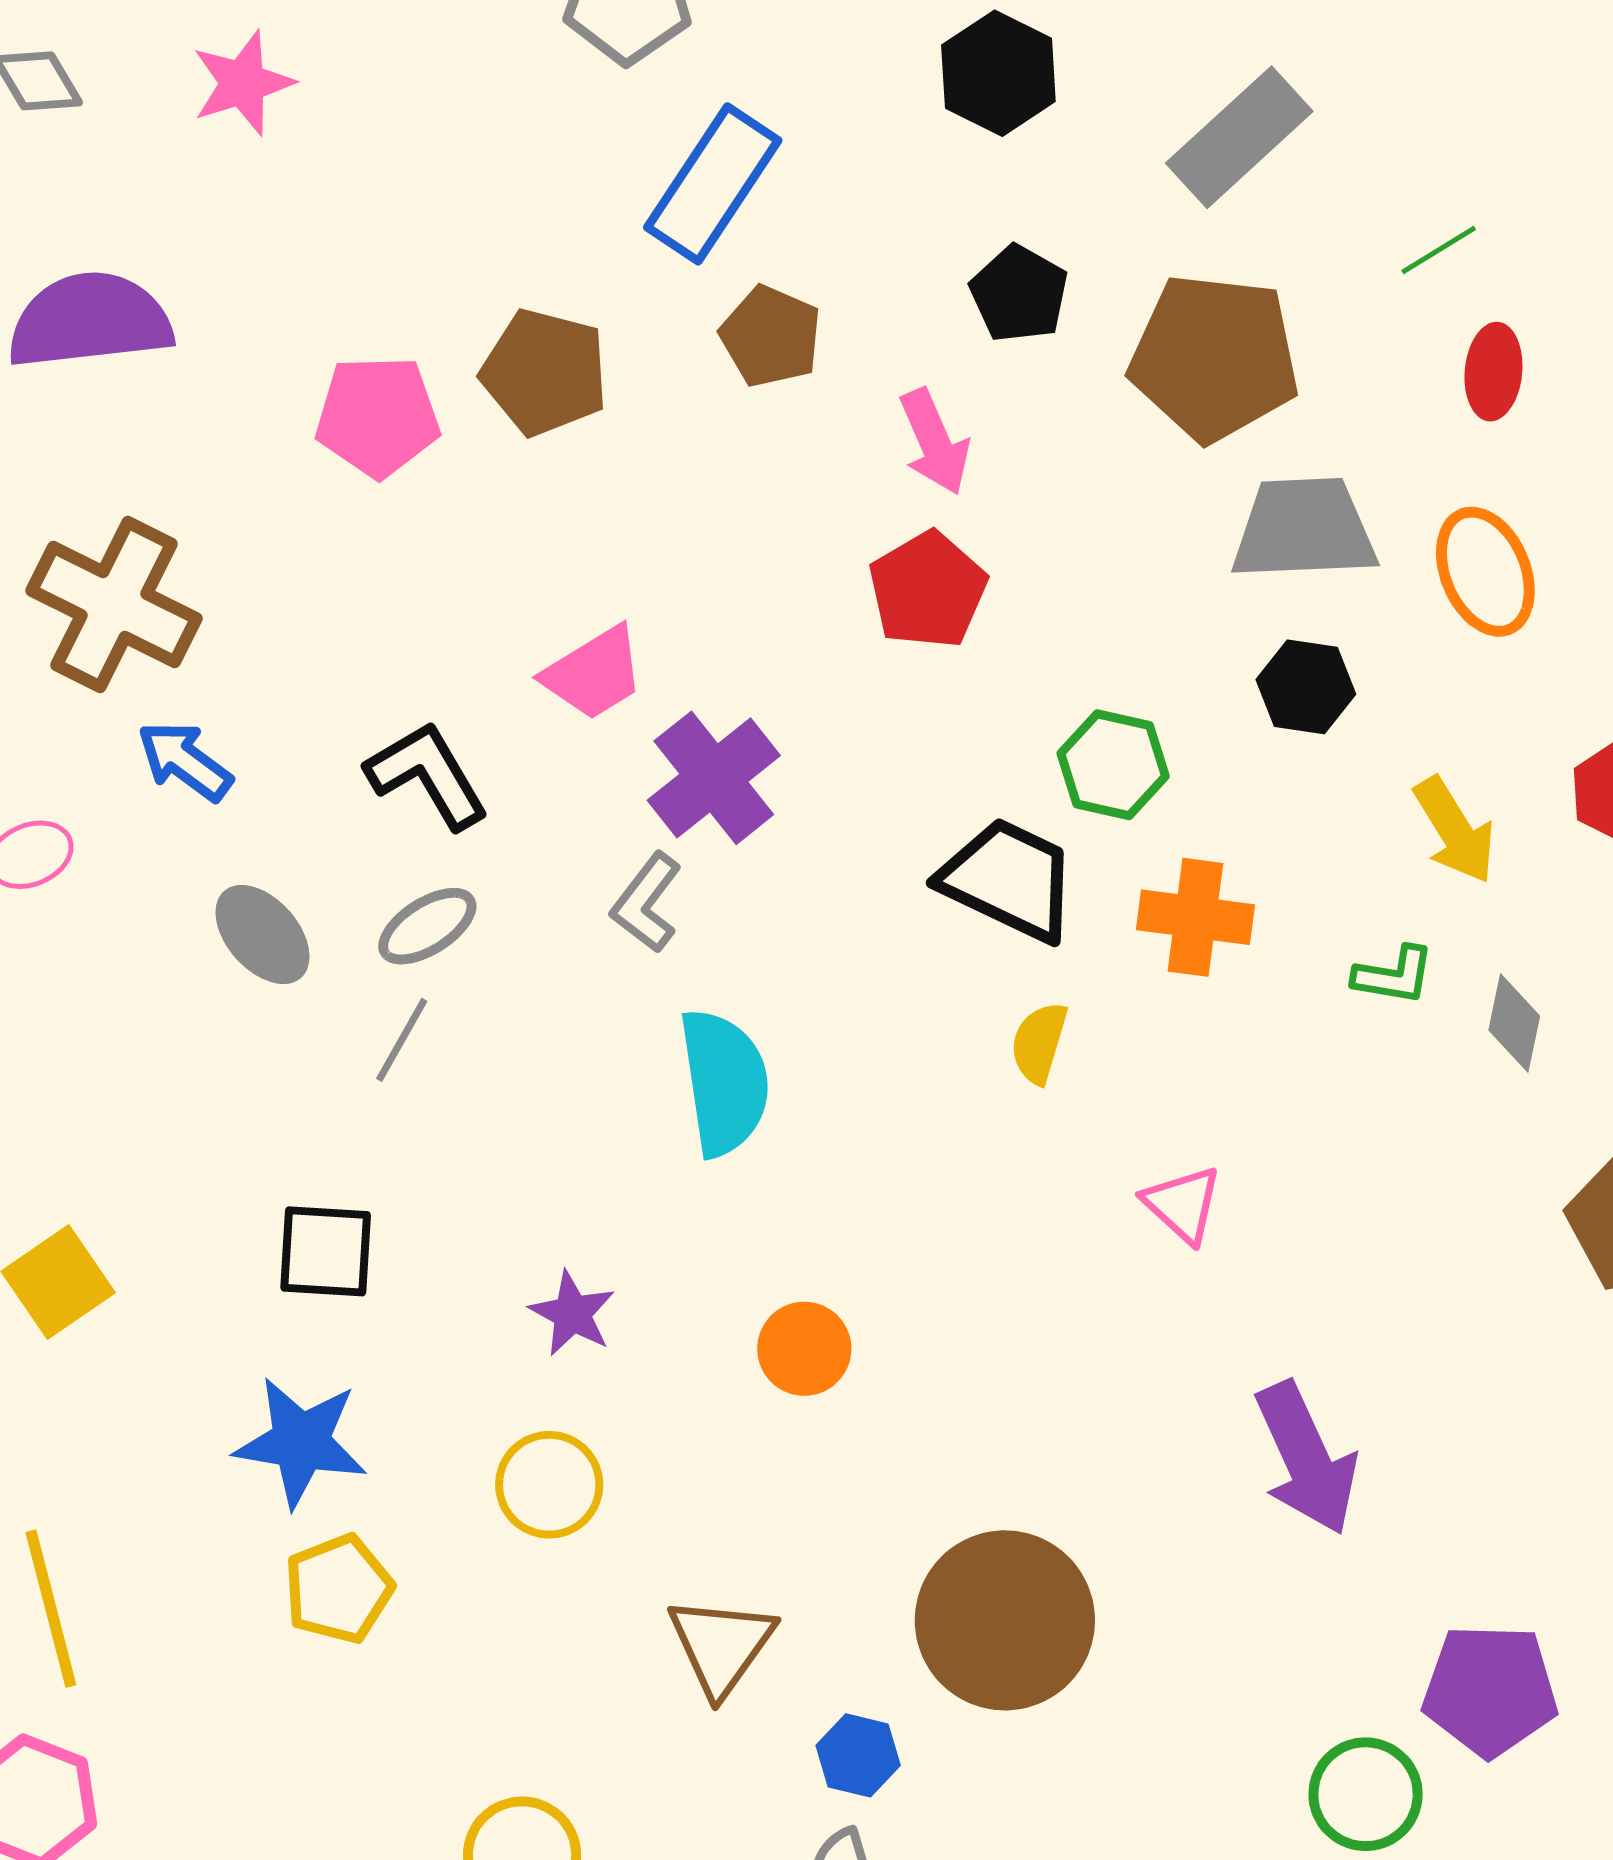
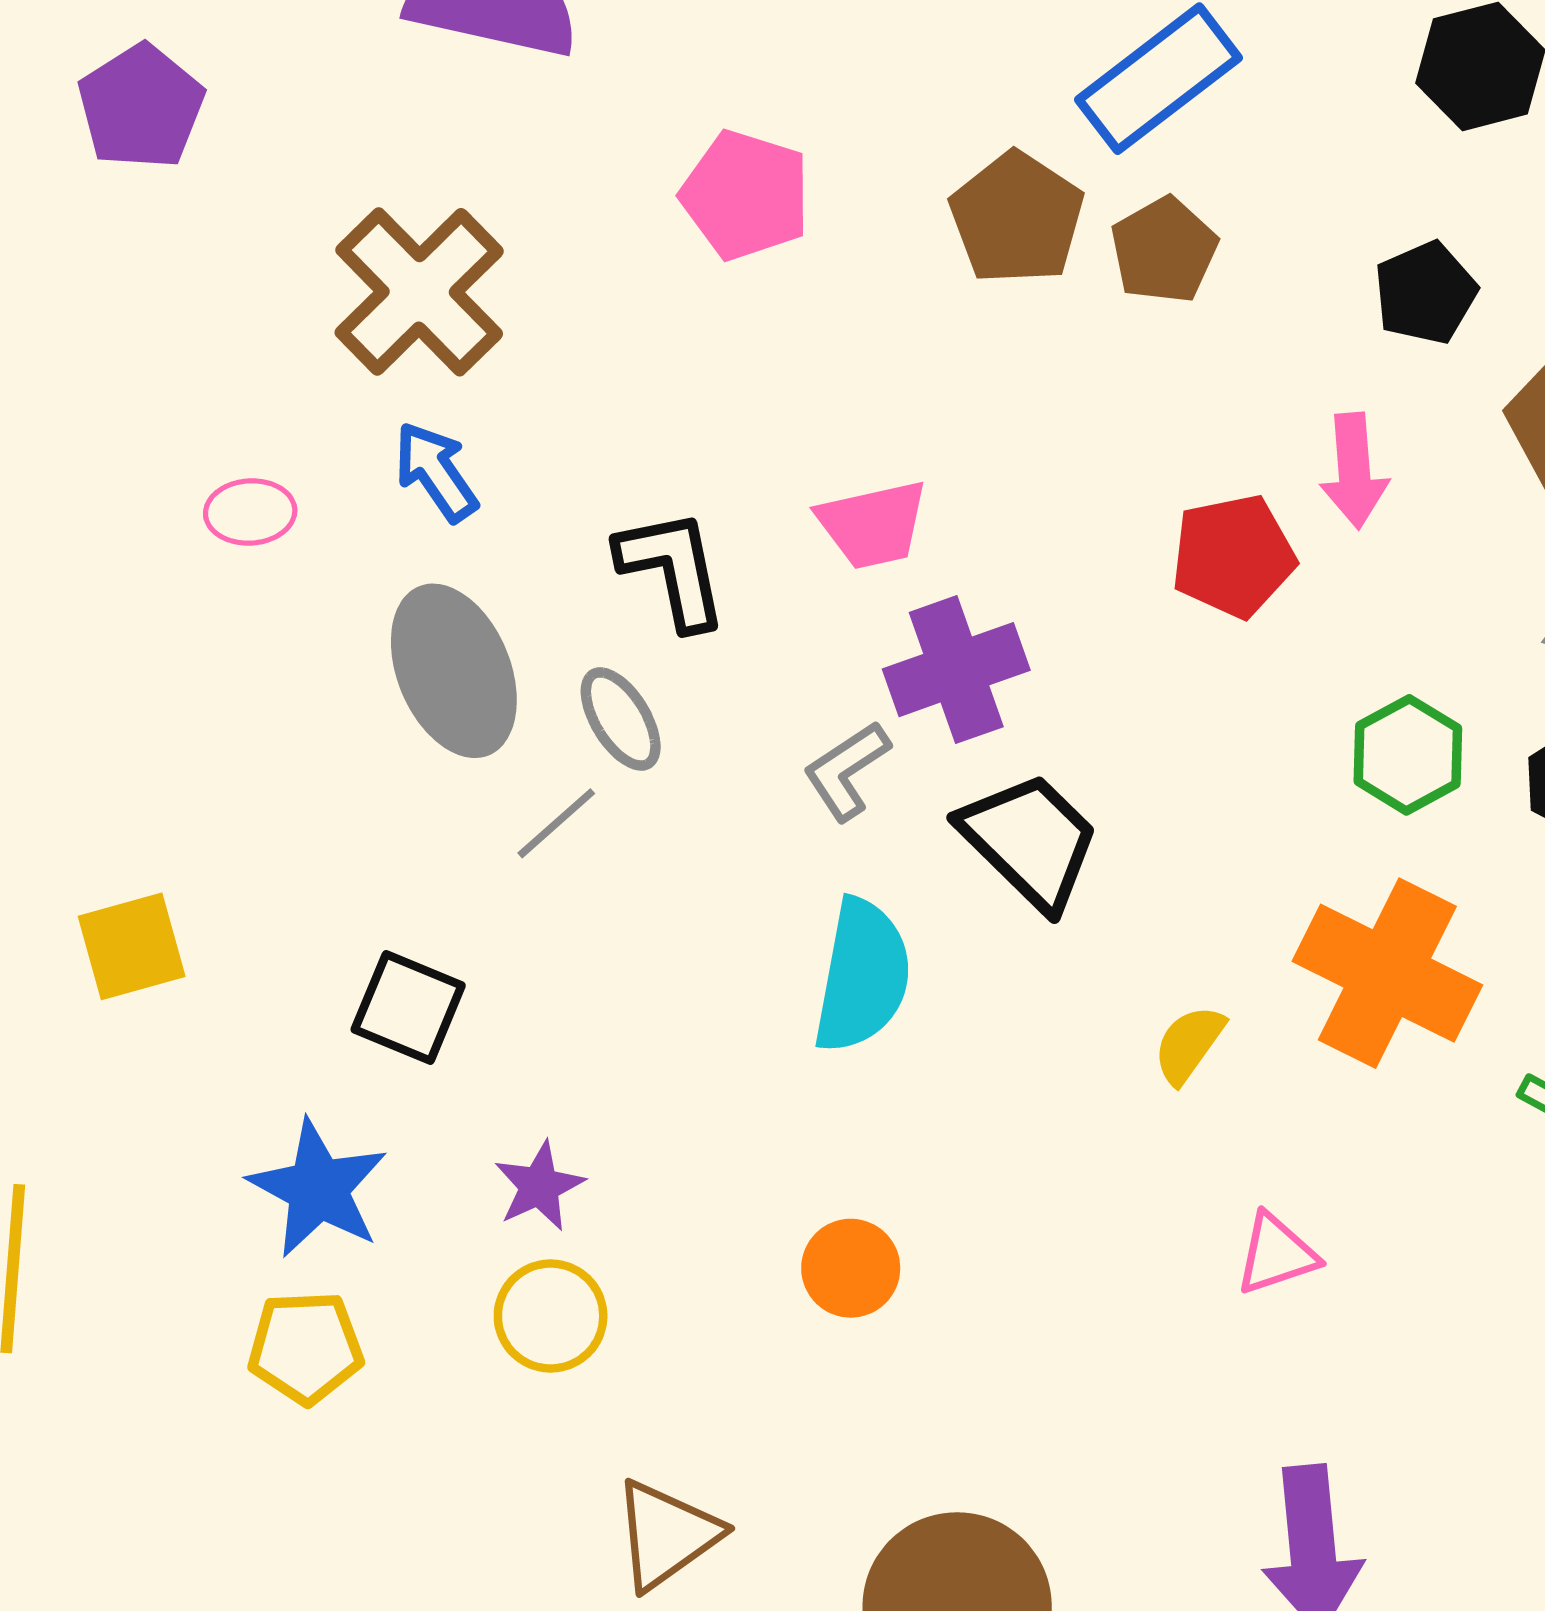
brown pentagon: (545, 372) -> (1017, 218), moved
pink arrow: (934, 442) -> (1354, 471), moved
green hexagon: (1113, 765) -> (1408, 755), moved
black trapezoid: (1009, 880) -> (1030, 841), moved
orange cross: (1195, 917) -> (1387, 973), size x1.5
gray ellipse: (427, 926) -> (621, 719), turned 72
gray ellipse: (262, 934) -> (454, 671), size x1.5
pink triangle: (1183, 1204) -> (1276, 1254), turned 40
purple star: (572, 1314) -> (539, 1186), moved

